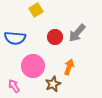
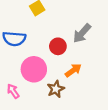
red circle: (55, 37) -> (58, 46), moved
orange arrow: (69, 67) -> (73, 70), turned 35

